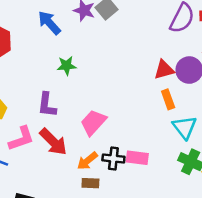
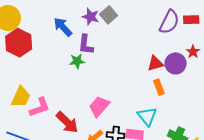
purple L-shape: (47, 105) -> (86, 45), moved
cyan triangle: (185, 127) -> (147, 116), moved
pink L-shape: (21, 139) -> (40, 107), moved

